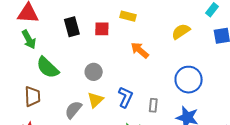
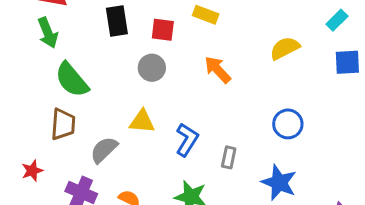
gray circle: (94, 72) -> (152, 68), moved
blue circle: (189, 80) -> (288, 124), size x0.7
brown trapezoid: (32, 96) -> (63, 124), moved
yellow triangle: (95, 100) -> (142, 122), moved, turned 42

